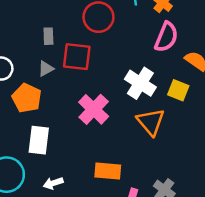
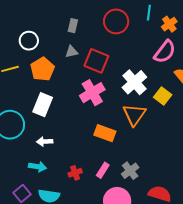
red square: (77, 57) -> (96, 61), moved
gray triangle: (46, 69) -> (72, 52), moved
orange rectangle: (108, 171) -> (105, 133), moved

